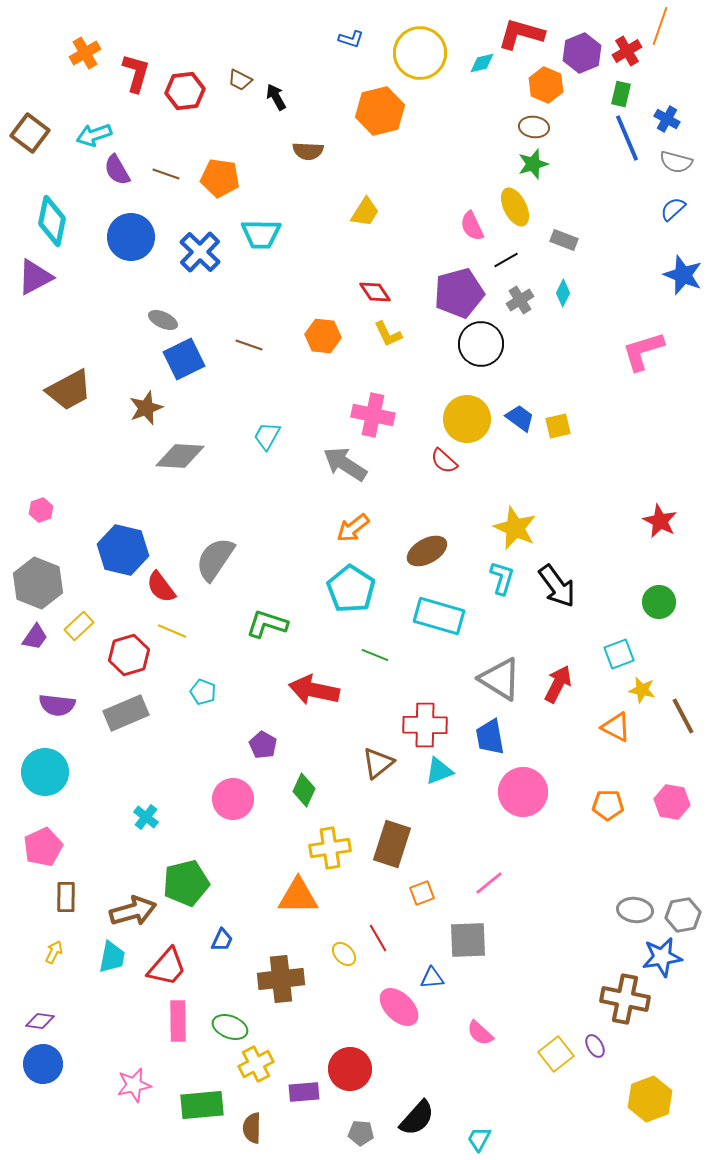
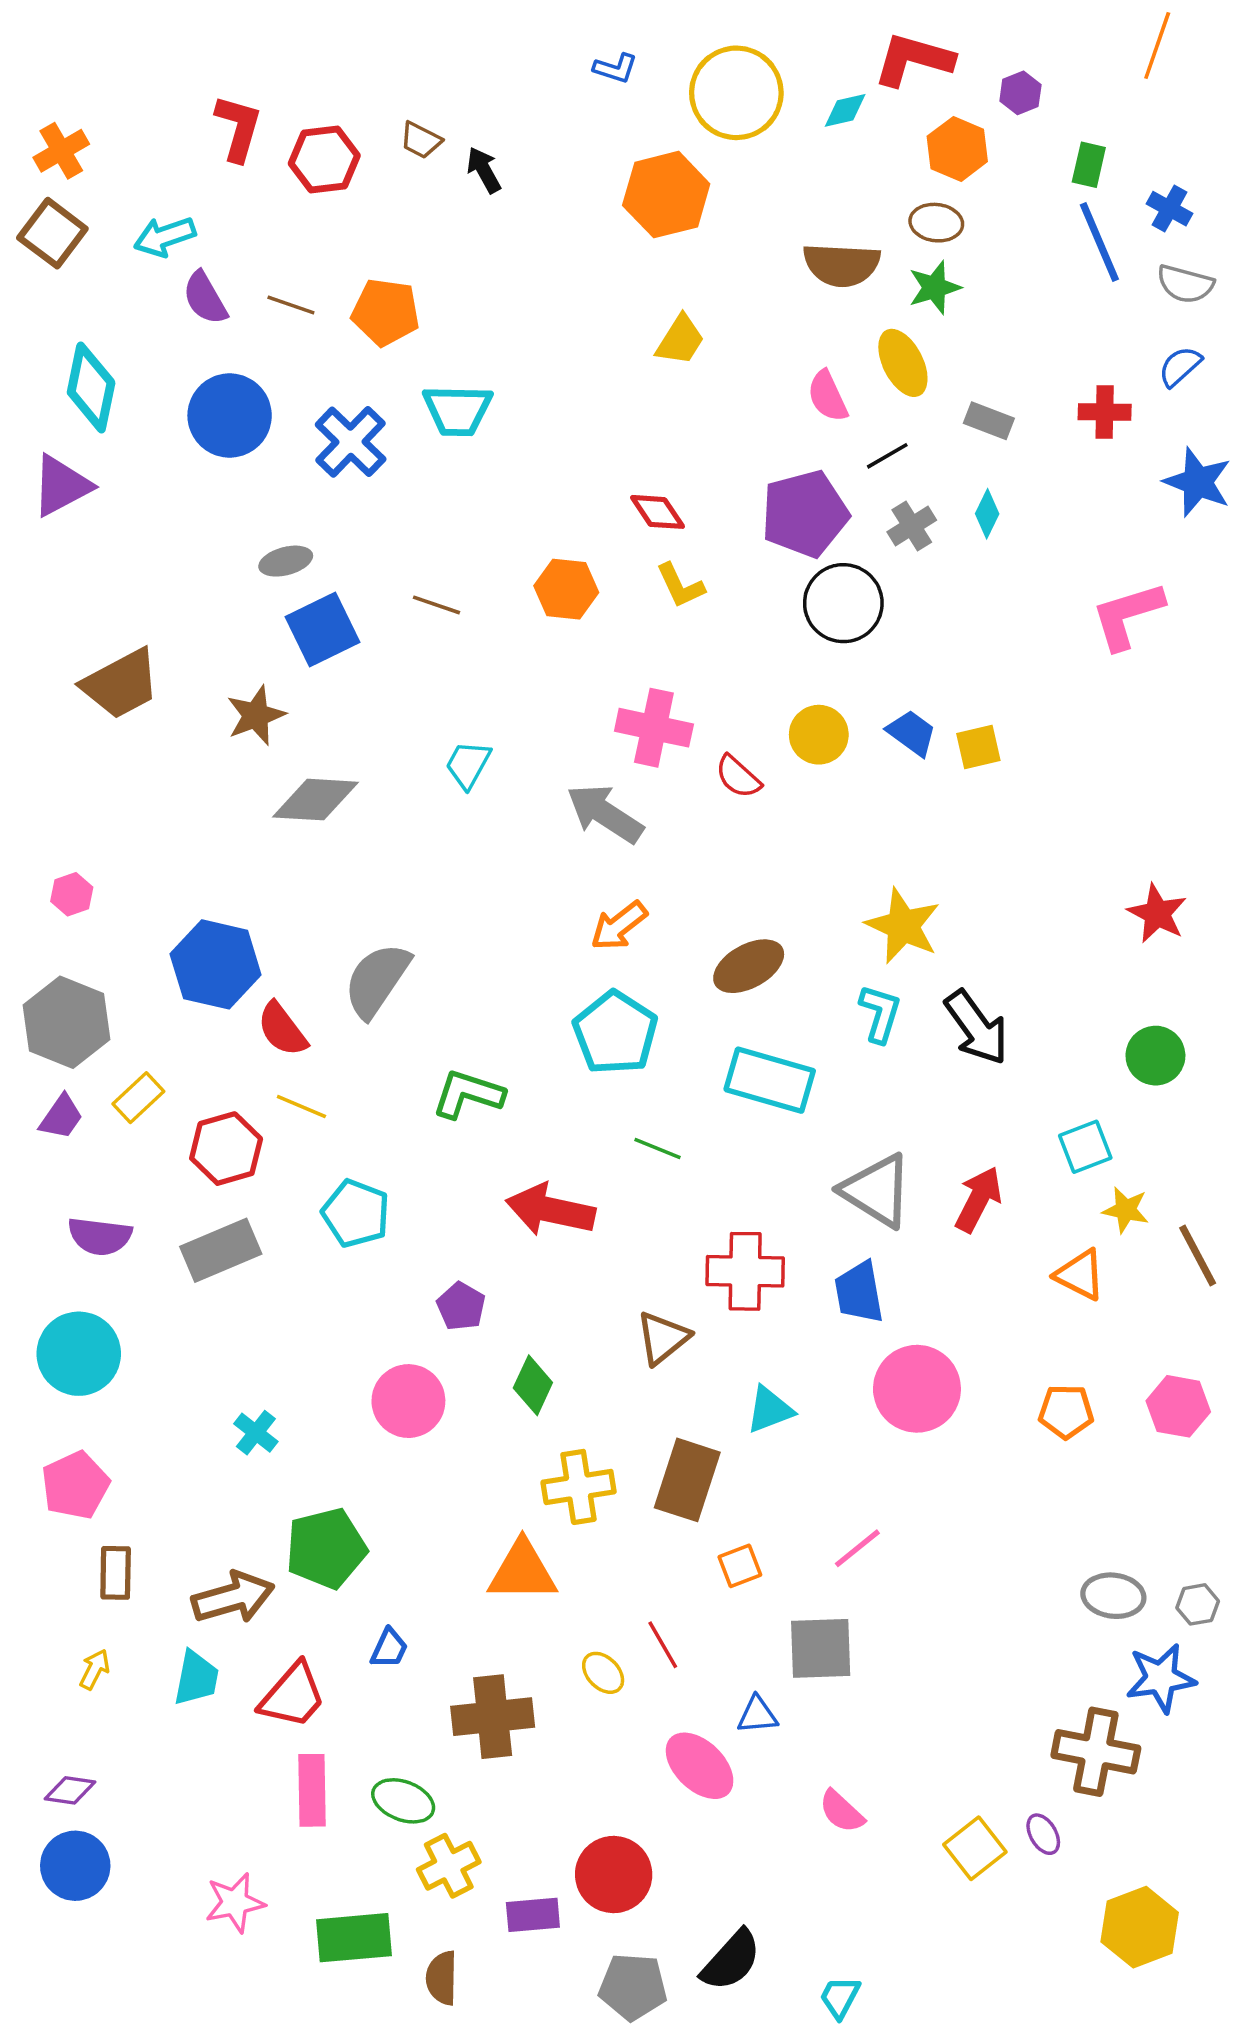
red cross: (627, 51) -> (1105, 412), moved, turned 32
orange cross: (85, 53) -> (61, 151), moved
purple hexagon: (582, 53) -> (1020, 93), size x0.6
brown semicircle: (308, 151) -> (842, 265), moved, size x1.4
yellow trapezoid: (365, 212) -> (680, 340), moved
gray ellipse: (163, 320) -> (286, 561), turned -40
yellow circle: (467, 419) -> (819, 735), size x0.7
red semicircle: (444, 461) -> (738, 777), moved
cyan pentagon: (203, 692) -> (356, 1213), size x1.5
cyan triangle: (439, 771) -> (770, 1410), moved
gray hexagon: (683, 915) -> (1198, 1604), size x0.7
gray pentagon: (361, 1133) -> (633, 1987), size x1.5

